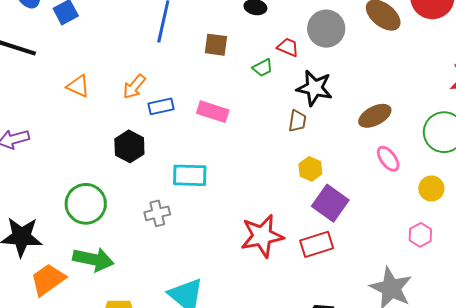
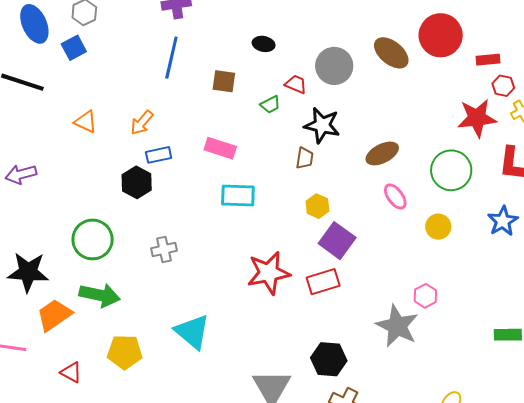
blue rectangle: (161, 106) -> (159, 155), moved
cyan rectangle: (190, 175) -> (238, 196), moved
pink hexagon: (420, 235) -> (425, 296), moved

